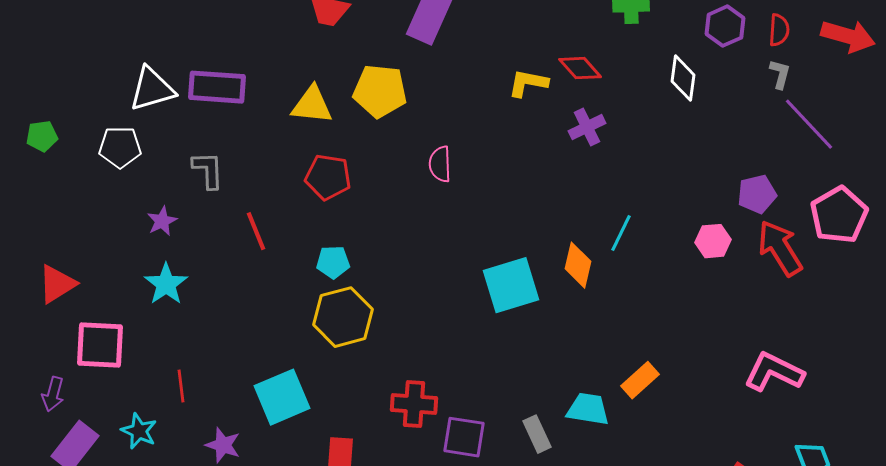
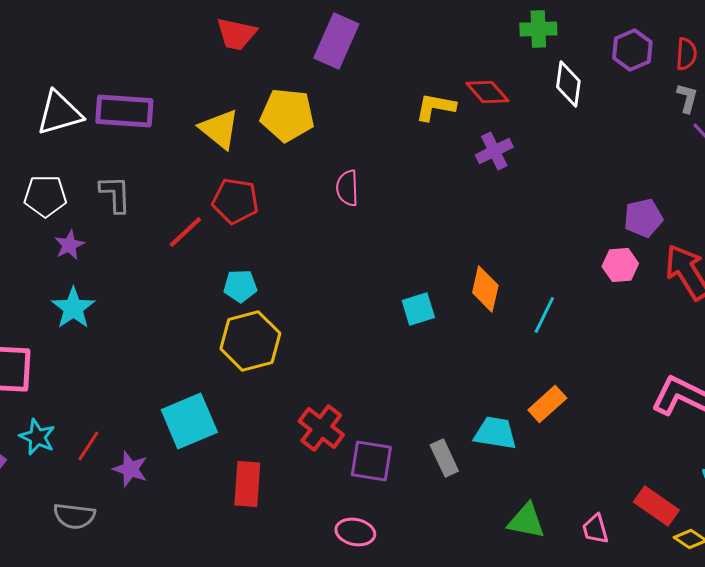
white diamond: (683, 78) -> (568, 84), moved
yellow triangle: (312, 105) -> (219, 129), turned 33
white pentagon: (120, 147) -> (45, 196), moved
purple pentagon: (757, 194) -> (643, 218), moved
red line: (256, 231) -> (185, 232), moved, turned 69
cyan line: (621, 233) -> (544, 315), moved
cyan square: (511, 285) -> (418, 309), size x0.6
red line: (181, 386) -> (88, 446), moved, turned 40
red cross: (414, 404) -> (321, 428), turned 33
cyan star: (139, 431) -> (37, 437), moved

